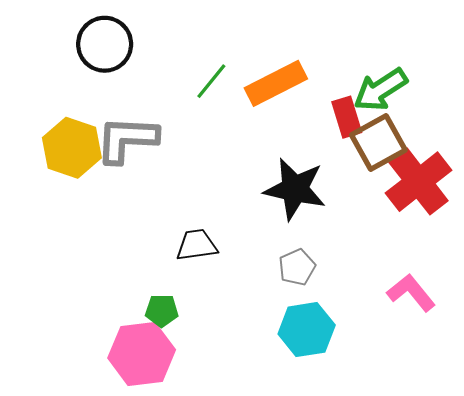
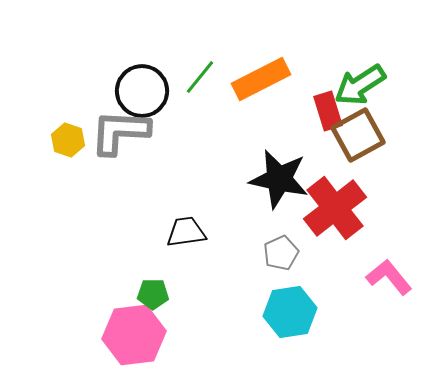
black circle: (105, 44) -> (142, 91), moved
yellow hexagon: (72, 148) -> (68, 140), size x0.6
red cross: (419, 182) -> (335, 208), moved

